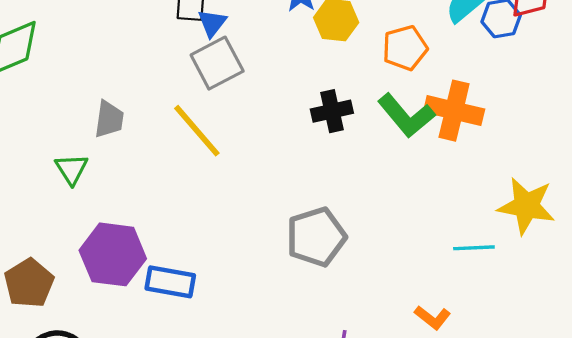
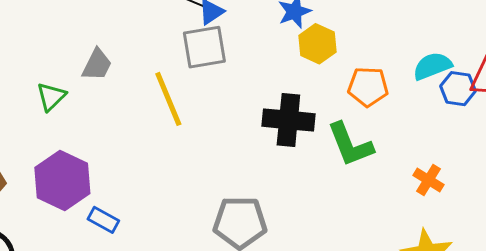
black cross: (332, 111) -> (288, 120), size x1.4
orange cross: (454, 111) -> (428, 180), moved, size x0.6
blue rectangle: (170, 282) -> (103, 220), size x0.7

